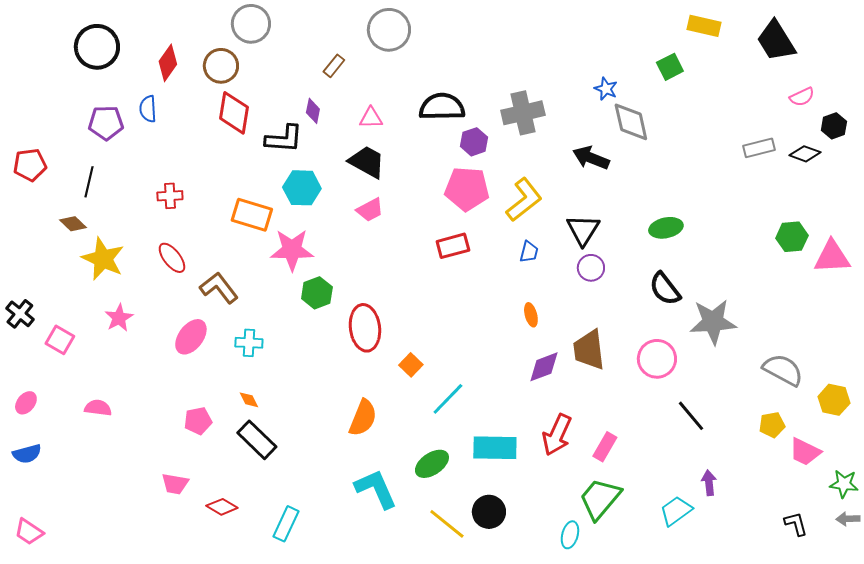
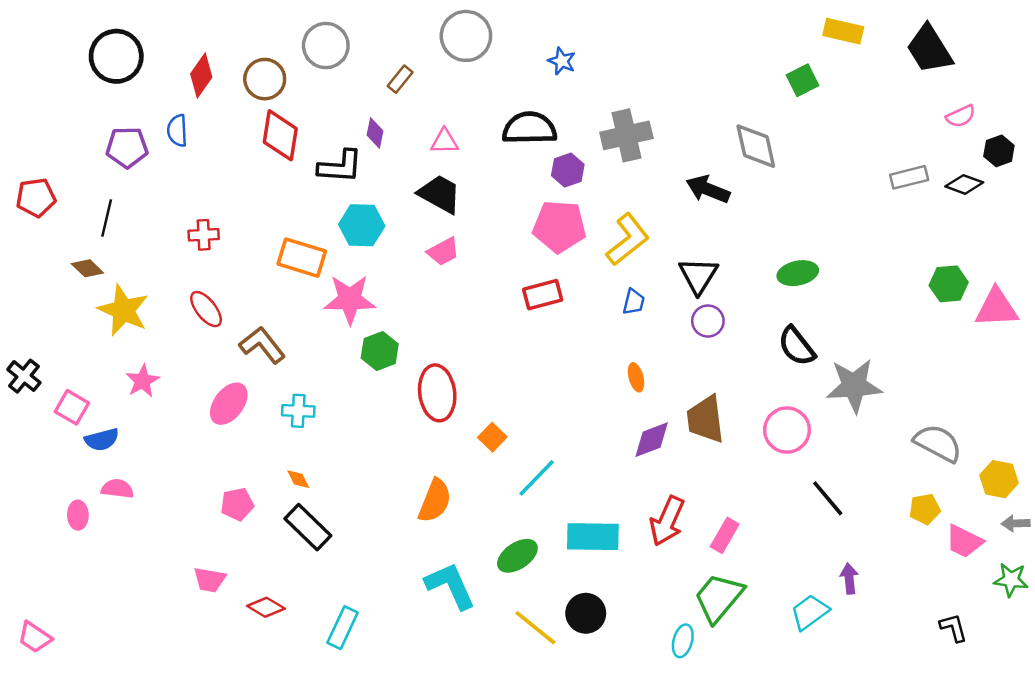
gray circle: (251, 24) -> (326, 46), moved
blue star: (606, 89) -> (562, 61), moved
pink ellipse: (26, 403) -> (78, 515), moved, turned -40
blue semicircle: (27, 454) -> (102, 440), moved
gray arrow: (848, 519) -> (1016, 523), moved

